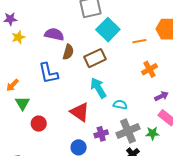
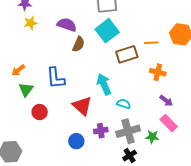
cyan square: (108, 30) -> (107, 31), moved
brown rectangle: (95, 58) -> (127, 54), moved
orange cross: (150, 69) -> (158, 72), turned 35
blue L-shape: (48, 73) -> (56, 78), moved
purple arrow: (161, 96) -> (166, 101), turned 56

